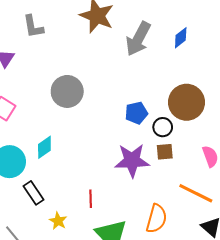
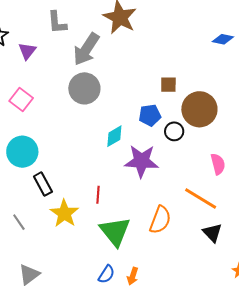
blue diamond: (181, 38) -> (223, 39), moved, turned 45
gray arrow: (138, 39) -> (86, 49), moved
cyan diamond: (44, 147) -> (114, 136), moved
brown square: (165, 152) -> (168, 85), moved
yellow star: (58, 221) -> (64, 213), size x1.6

